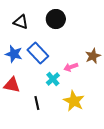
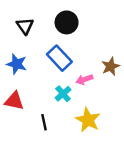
black triangle: (21, 22) -> (25, 26), turned 35
blue rectangle: (38, 53) -> (59, 58), moved

